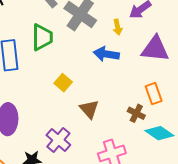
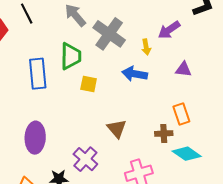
purple triangle: (155, 49) -> (183, 69), size x0.6
yellow square: (63, 83) -> (89, 84), moved, turned -30
brown cross: (136, 113) -> (164, 134), turned -30

